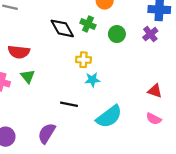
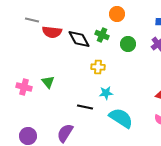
red semicircle: (19, 52) -> (52, 32), moved
cyan star: (92, 80) -> (106, 93), moved
cyan semicircle: (109, 117) -> (121, 118), turned -110

